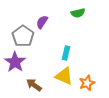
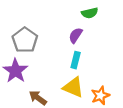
purple semicircle: (42, 22) -> (76, 35), moved

